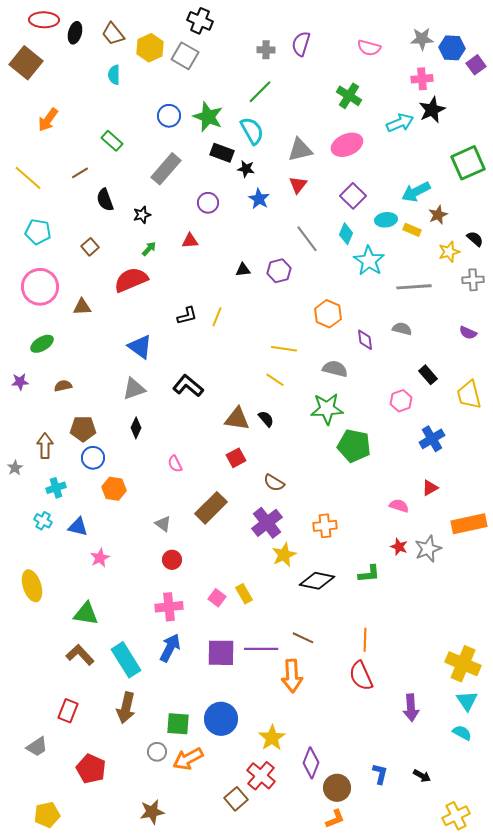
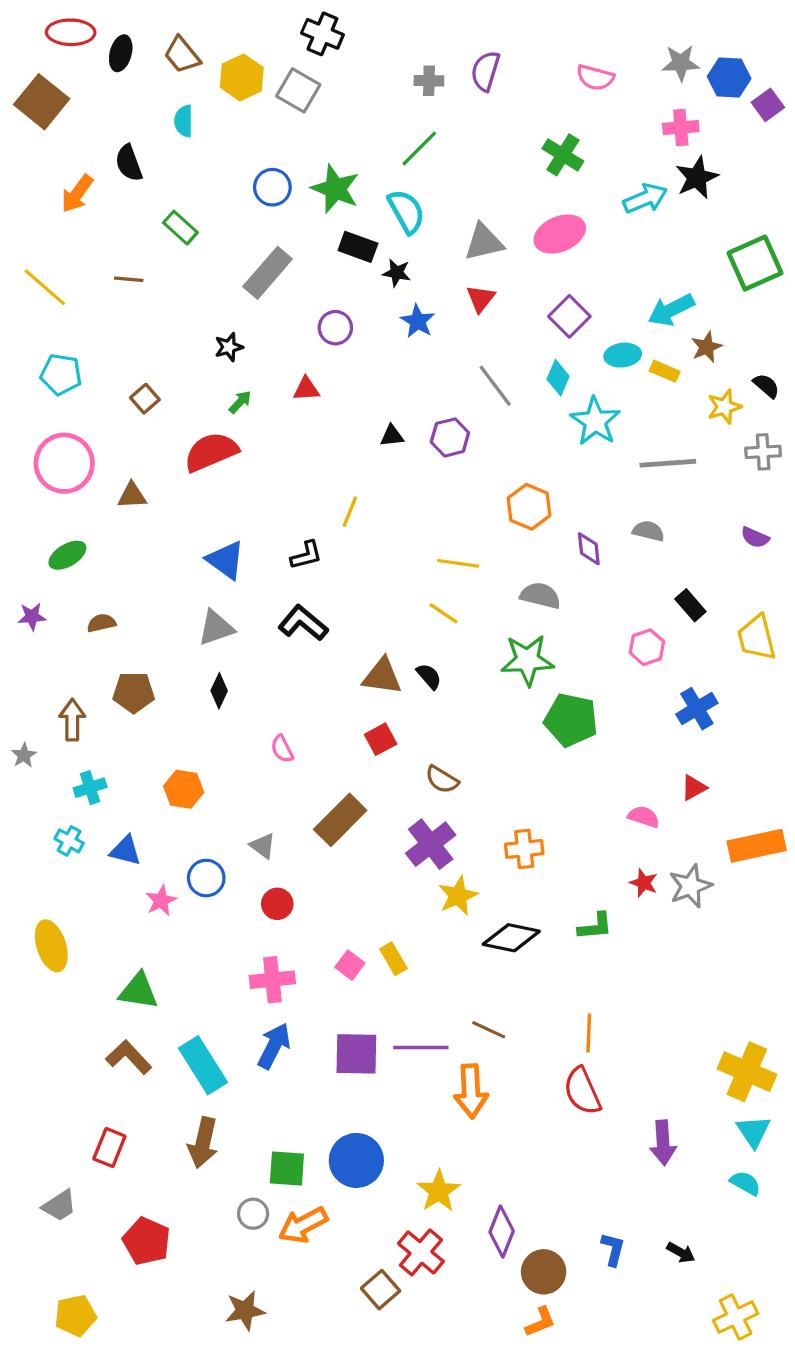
brown line: (80, 173) -> (129, 279), turned 36
black semicircle: (105, 200) -> (129, 163), moved
black L-shape: (187, 316) -> (306, 555), moved
blue circle: (93, 458) -> (206, 878), moved

